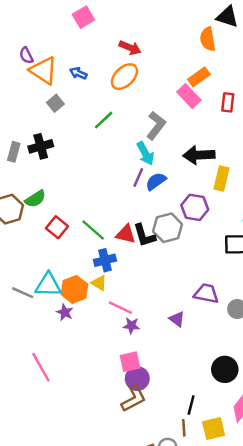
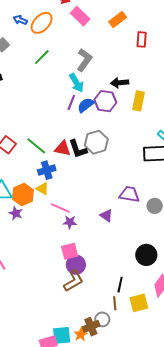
orange ellipse: (124, 77) -> (42, 23), moved
pink rectangle: (189, 96) -> (80, 16), moved
black arrow: (199, 155) -> (120, 83), size x0.7
purple hexagon: (195, 207) -> (105, 101), moved

